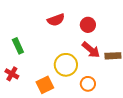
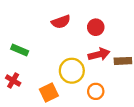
green rectangle: (18, 46) -> (20, 50), turned -42
red arrow: (91, 50) -> (99, 54), turned -54

